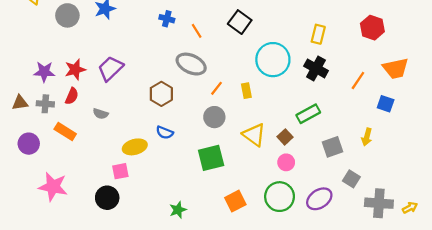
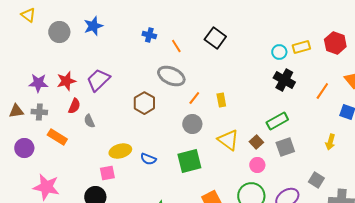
yellow rectangle: (318, 34) -> (301, 47), moved, turned 60
cyan circle: (273, 60) -> (279, 52), moved, size x0.5
red semicircle: (72, 96) -> (74, 106), moved
gray semicircle: (101, 114) -> (89, 121), turned 48
blue semicircle: (165, 133) -> (148, 159), moved
gray square: (333, 147) -> (285, 147), moved

